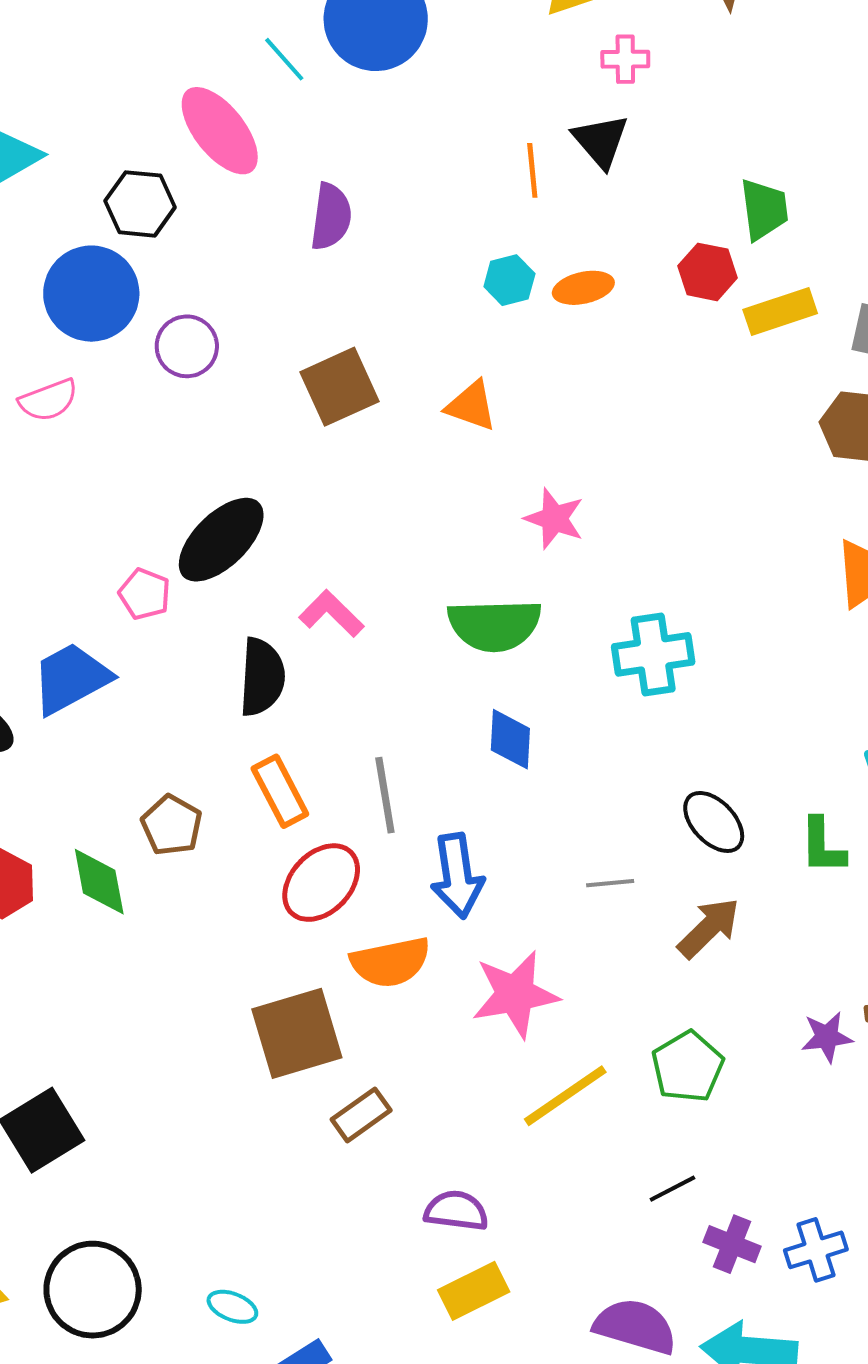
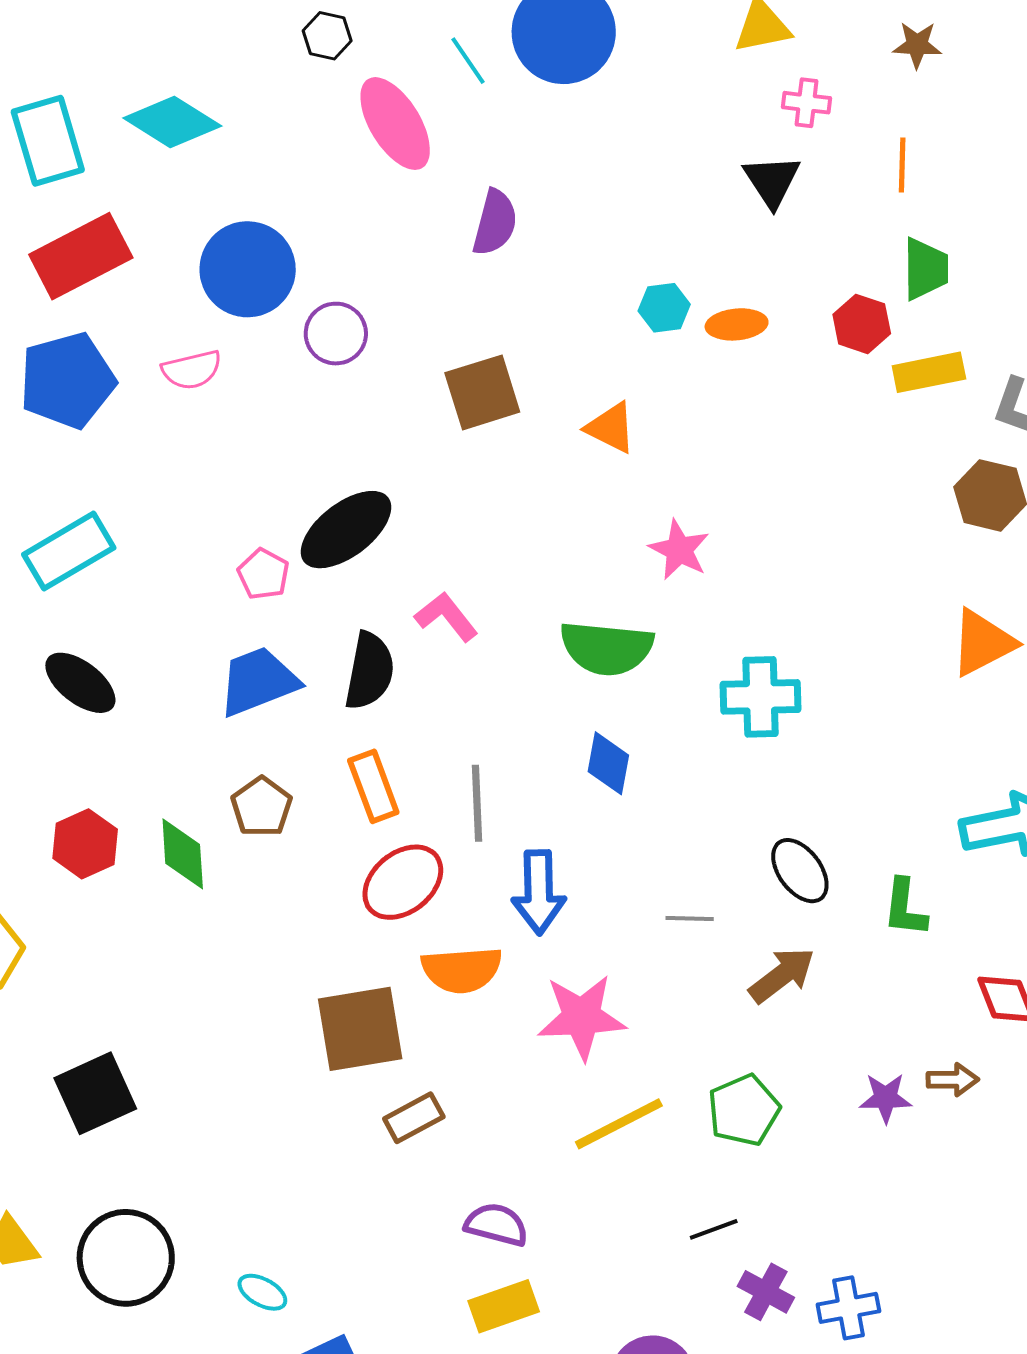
orange line: (532, 170) -> (902, 165), moved
black hexagon: (140, 204) -> (327, 36), moved, size x0.7
blue trapezoid: (71, 678) -> (258, 681), moved

